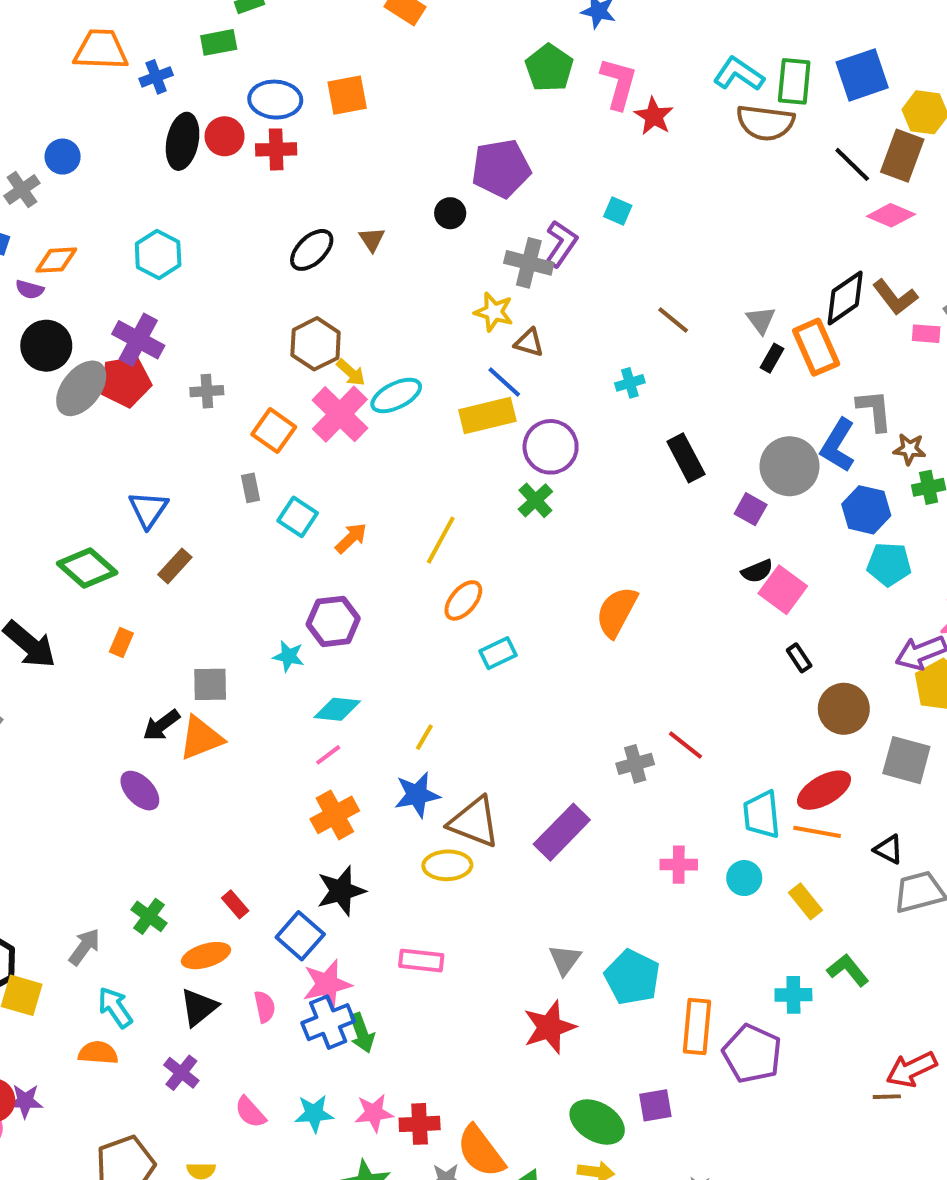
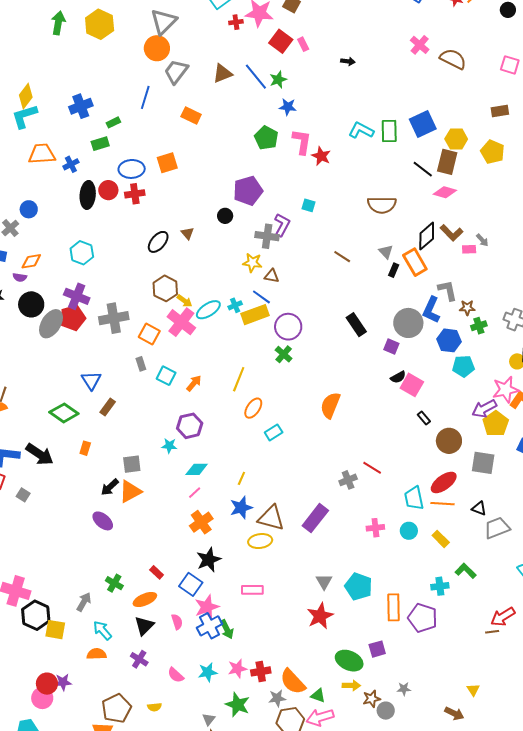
brown semicircle: (765, 123) -> (382, 205), moved
cyan cross: (630, 383) -> (235, 305), moved
gray cross: (207, 391) -> (114, 318), size x1.8

